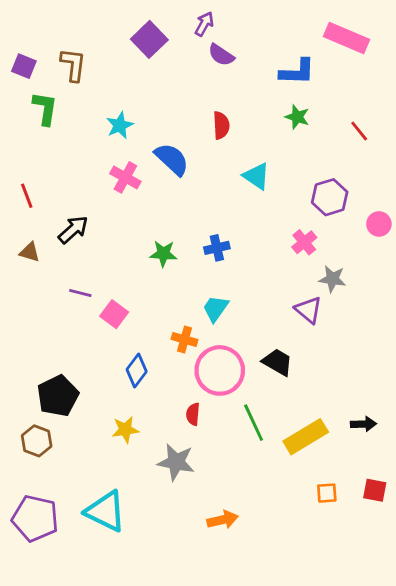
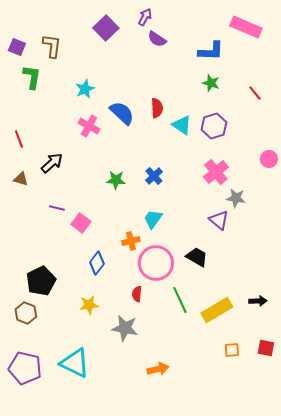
red semicircle: (221, 125) -> (157, 108), moved
purple hexagon: (330, 197) -> (214, 126), moved
pink cross: (304, 242) -> (216, 172), size x1.4
blue cross: (217, 248) -> (154, 176), turned -30
orange cross: (185, 339) -> (131, 241), turned -30

